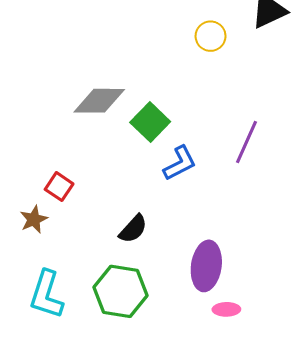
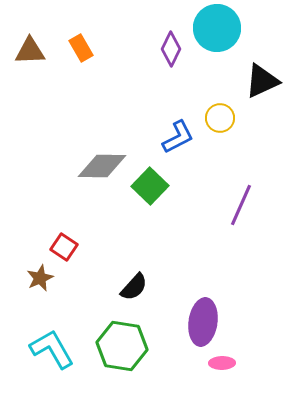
yellow circle: (211, 36) -> (220, 118), moved
blue L-shape: (180, 163) -> (178, 137), moved
cyan L-shape: (46, 295) -> (52, 349), turned 132

